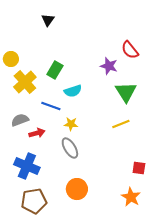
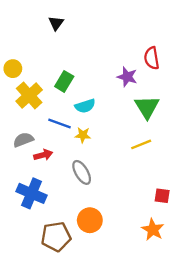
red semicircle: (130, 50) -> (152, 58), turned 30
yellow star: (71, 124) -> (83, 135), moved
brown pentagon: (34, 201) -> (56, 237), moved

